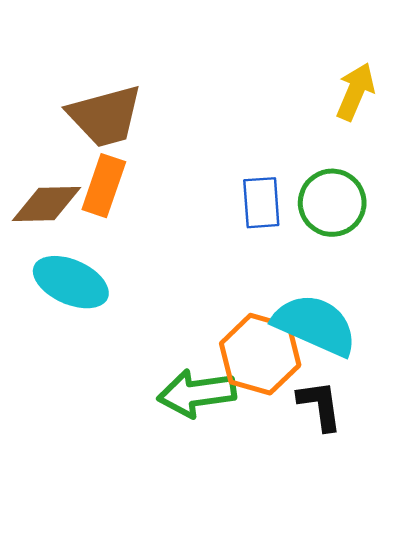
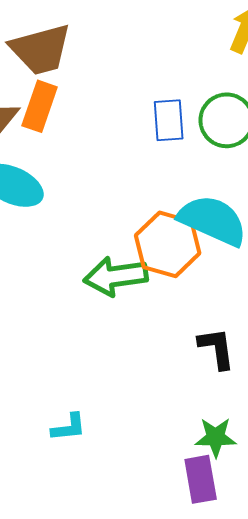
black L-shape: (320, 405) -> (217, 348), moved

